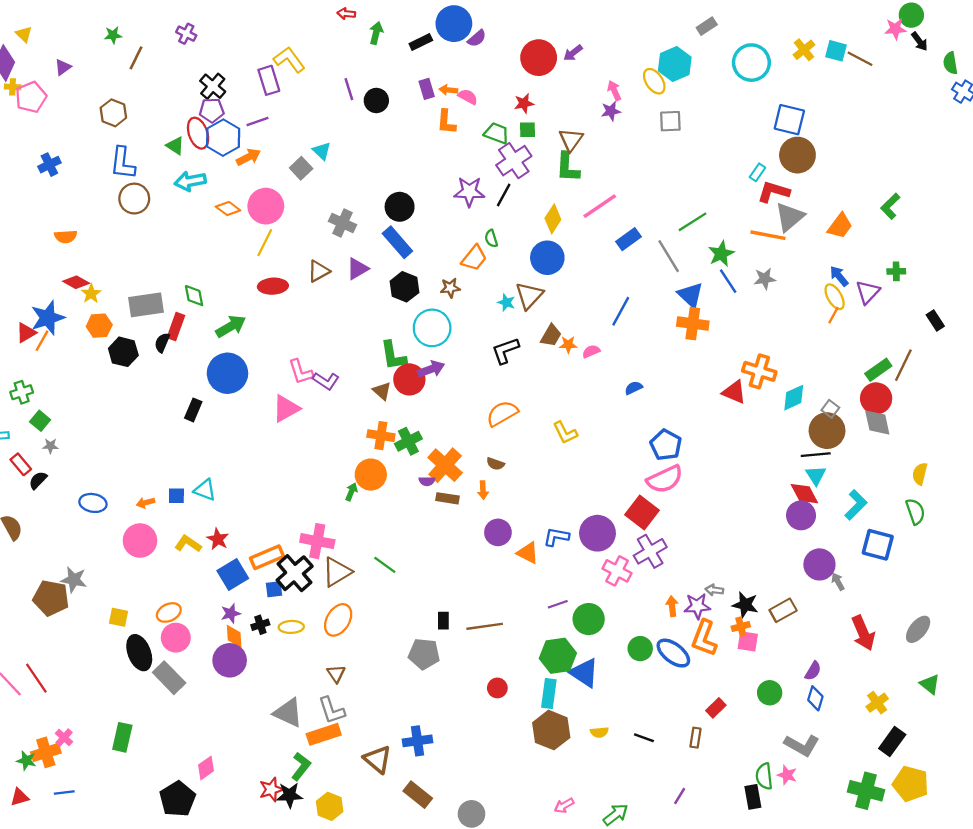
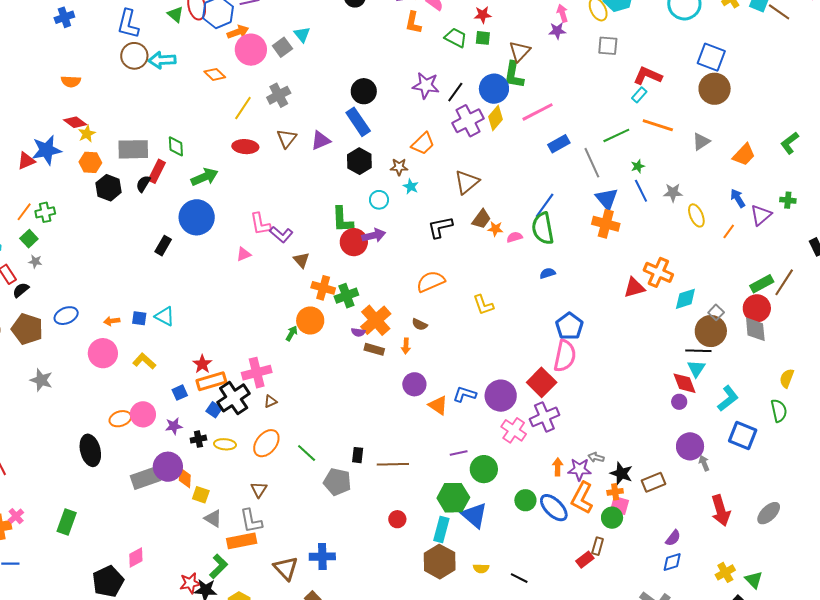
purple cross: (514, 161) -> (468, 121), moved
cyan rectangle: (757, 172) -> (639, 95), moved
cyan arrow: (190, 181) -> (162, 60), moved
red L-shape: (774, 192) -> (648, 76), moved
pink circle: (266, 206) -> (251, 50), moved
gray triangle: (790, 217) -> (701, 142), size x0.7
gray cross: (342, 223) -> (279, 95), moved, turned 30
orange line: (768, 235) -> (658, 125), moved
green semicircle: (491, 238) -> (543, 228), moved, size x2.0
green star: (721, 254) -> (638, 166), size x0.6
blue circle: (547, 258) -> (494, 89), moved
brown triangle: (319, 271) -> (287, 138), turned -30
yellow ellipse: (835, 297) -> (696, 215), moved
cyan star: (506, 302) -> (411, 186), moved
cyan circle: (432, 328) -> (379, 200), size x0.6
orange line: (42, 341) -> (24, 212), moved
brown triangle: (382, 391) -> (301, 260), moved
green cross: (22, 392) -> (45, 212), moved
red triangle: (734, 392) -> (634, 288), turned -45
pink triangle: (286, 408) -> (244, 254), size x0.6
pink semicircle: (665, 479) -> (565, 356), turned -60
blue ellipse: (93, 503) -> (66, 316), turned -40
purple circle: (801, 515) -> (679, 402), size x0.6
red star: (218, 539) -> (202, 364), moved
pink cross: (317, 541) -> (257, 373), turned -32
green line: (385, 565) -> (307, 453), moved
brown triangle: (337, 572) -> (270, 401), size x0.5
blue square: (233, 575) -> (180, 393), size x0.6
blue square: (274, 589) -> (214, 410), turned 35
brown pentagon: (51, 598) -> (27, 329), moved
yellow square: (119, 617) -> (201, 495), moved
orange diamond: (234, 636) -> (185, 478), moved
pink circle: (176, 638) -> (143, 414), moved
gray rectangle: (169, 678) -> (145, 478), moved, turned -72
green triangle: (930, 684) -> (754, 580), moved
green circle: (770, 693) -> (612, 518), moved
blue diamond: (815, 698) -> (672, 562), turned 50
gray triangle: (288, 713) -> (213, 518), size x0.7
brown rectangle: (695, 738) -> (598, 546), moved

